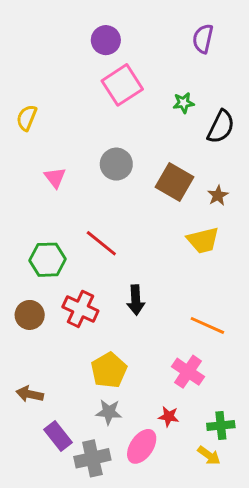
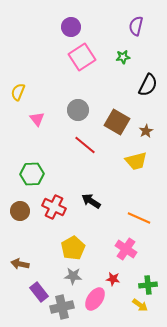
green star: (184, 103) -> (123, 57), moved
yellow semicircle: (27, 118) -> (18, 92), moved
red line: (101, 243) -> (85, 145), moved
black arrow: (136, 300) -> (91, 201), turned 126

